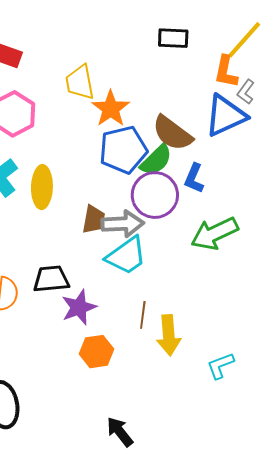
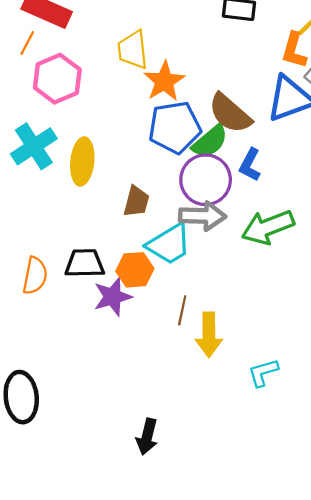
gray arrow: (123, 224) -> (202, 216), moved
orange hexagon: (96, 352) -> (135, 270), moved
black arrow: (120, 432) -> (147, 437), turned -132

